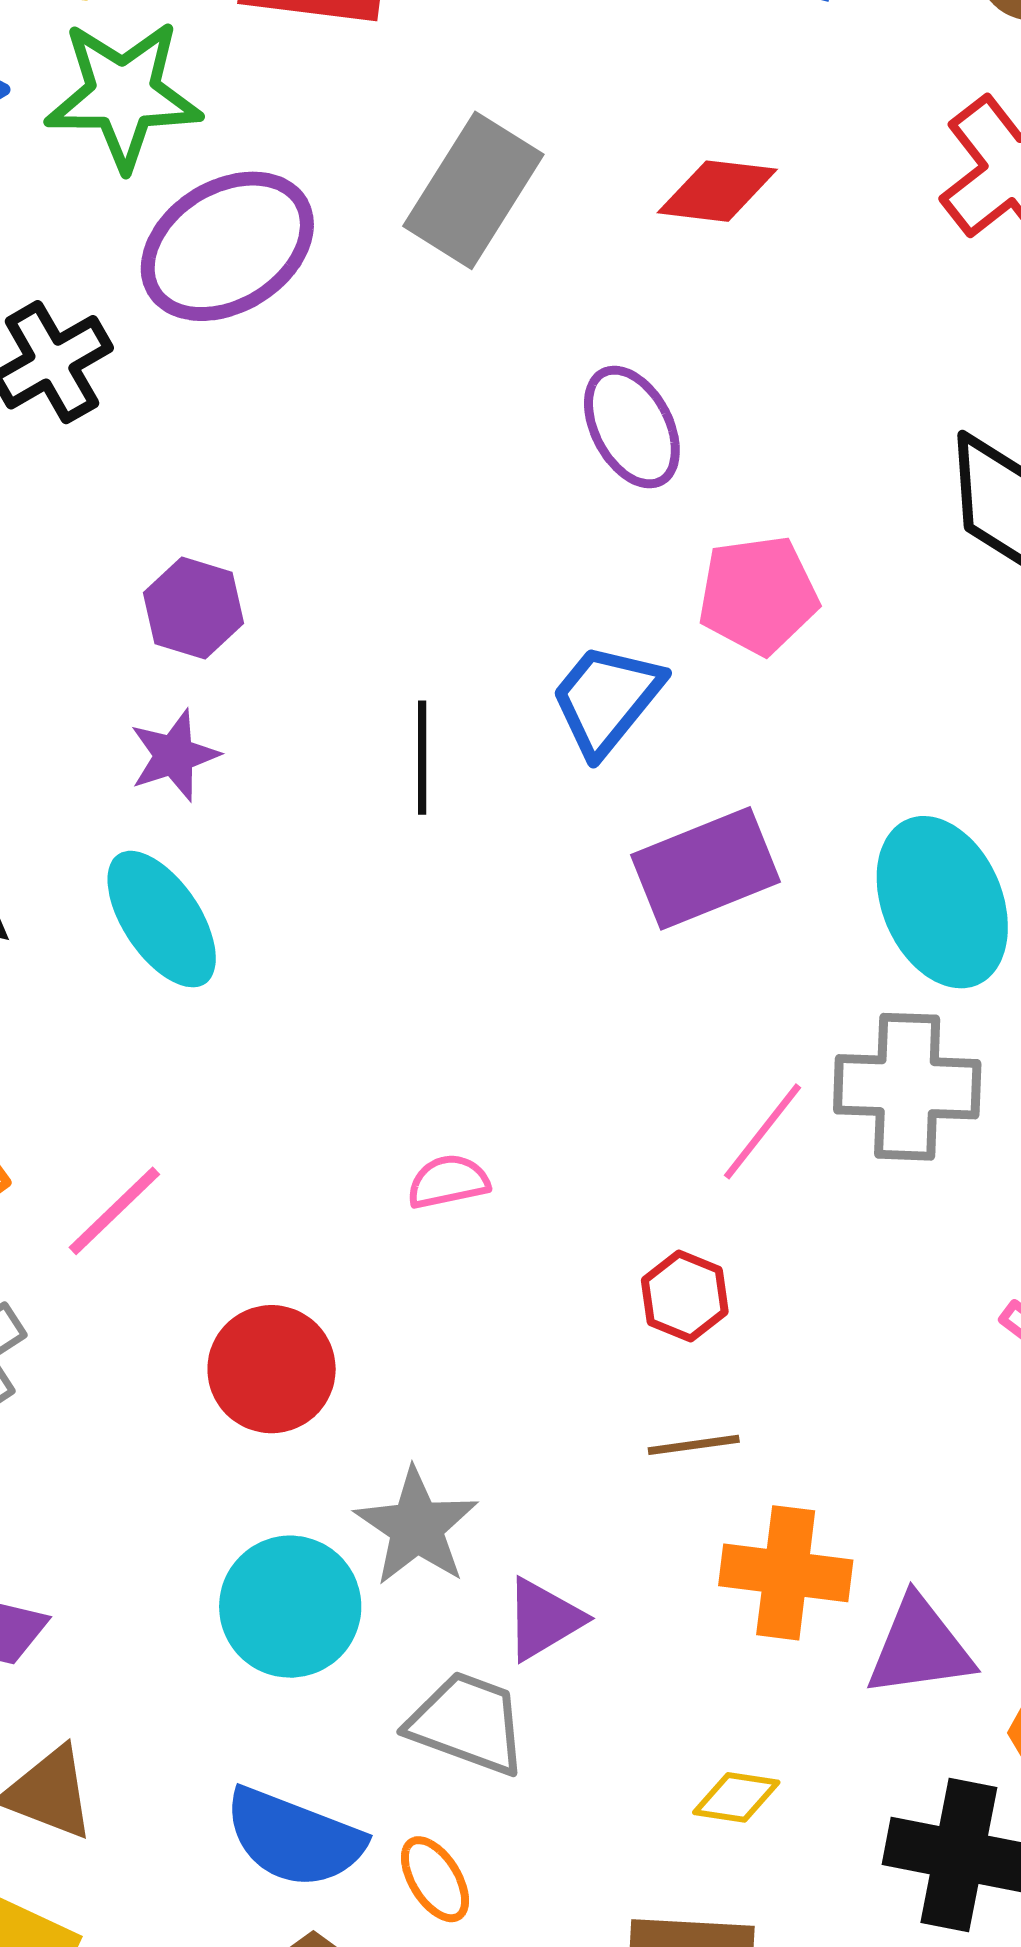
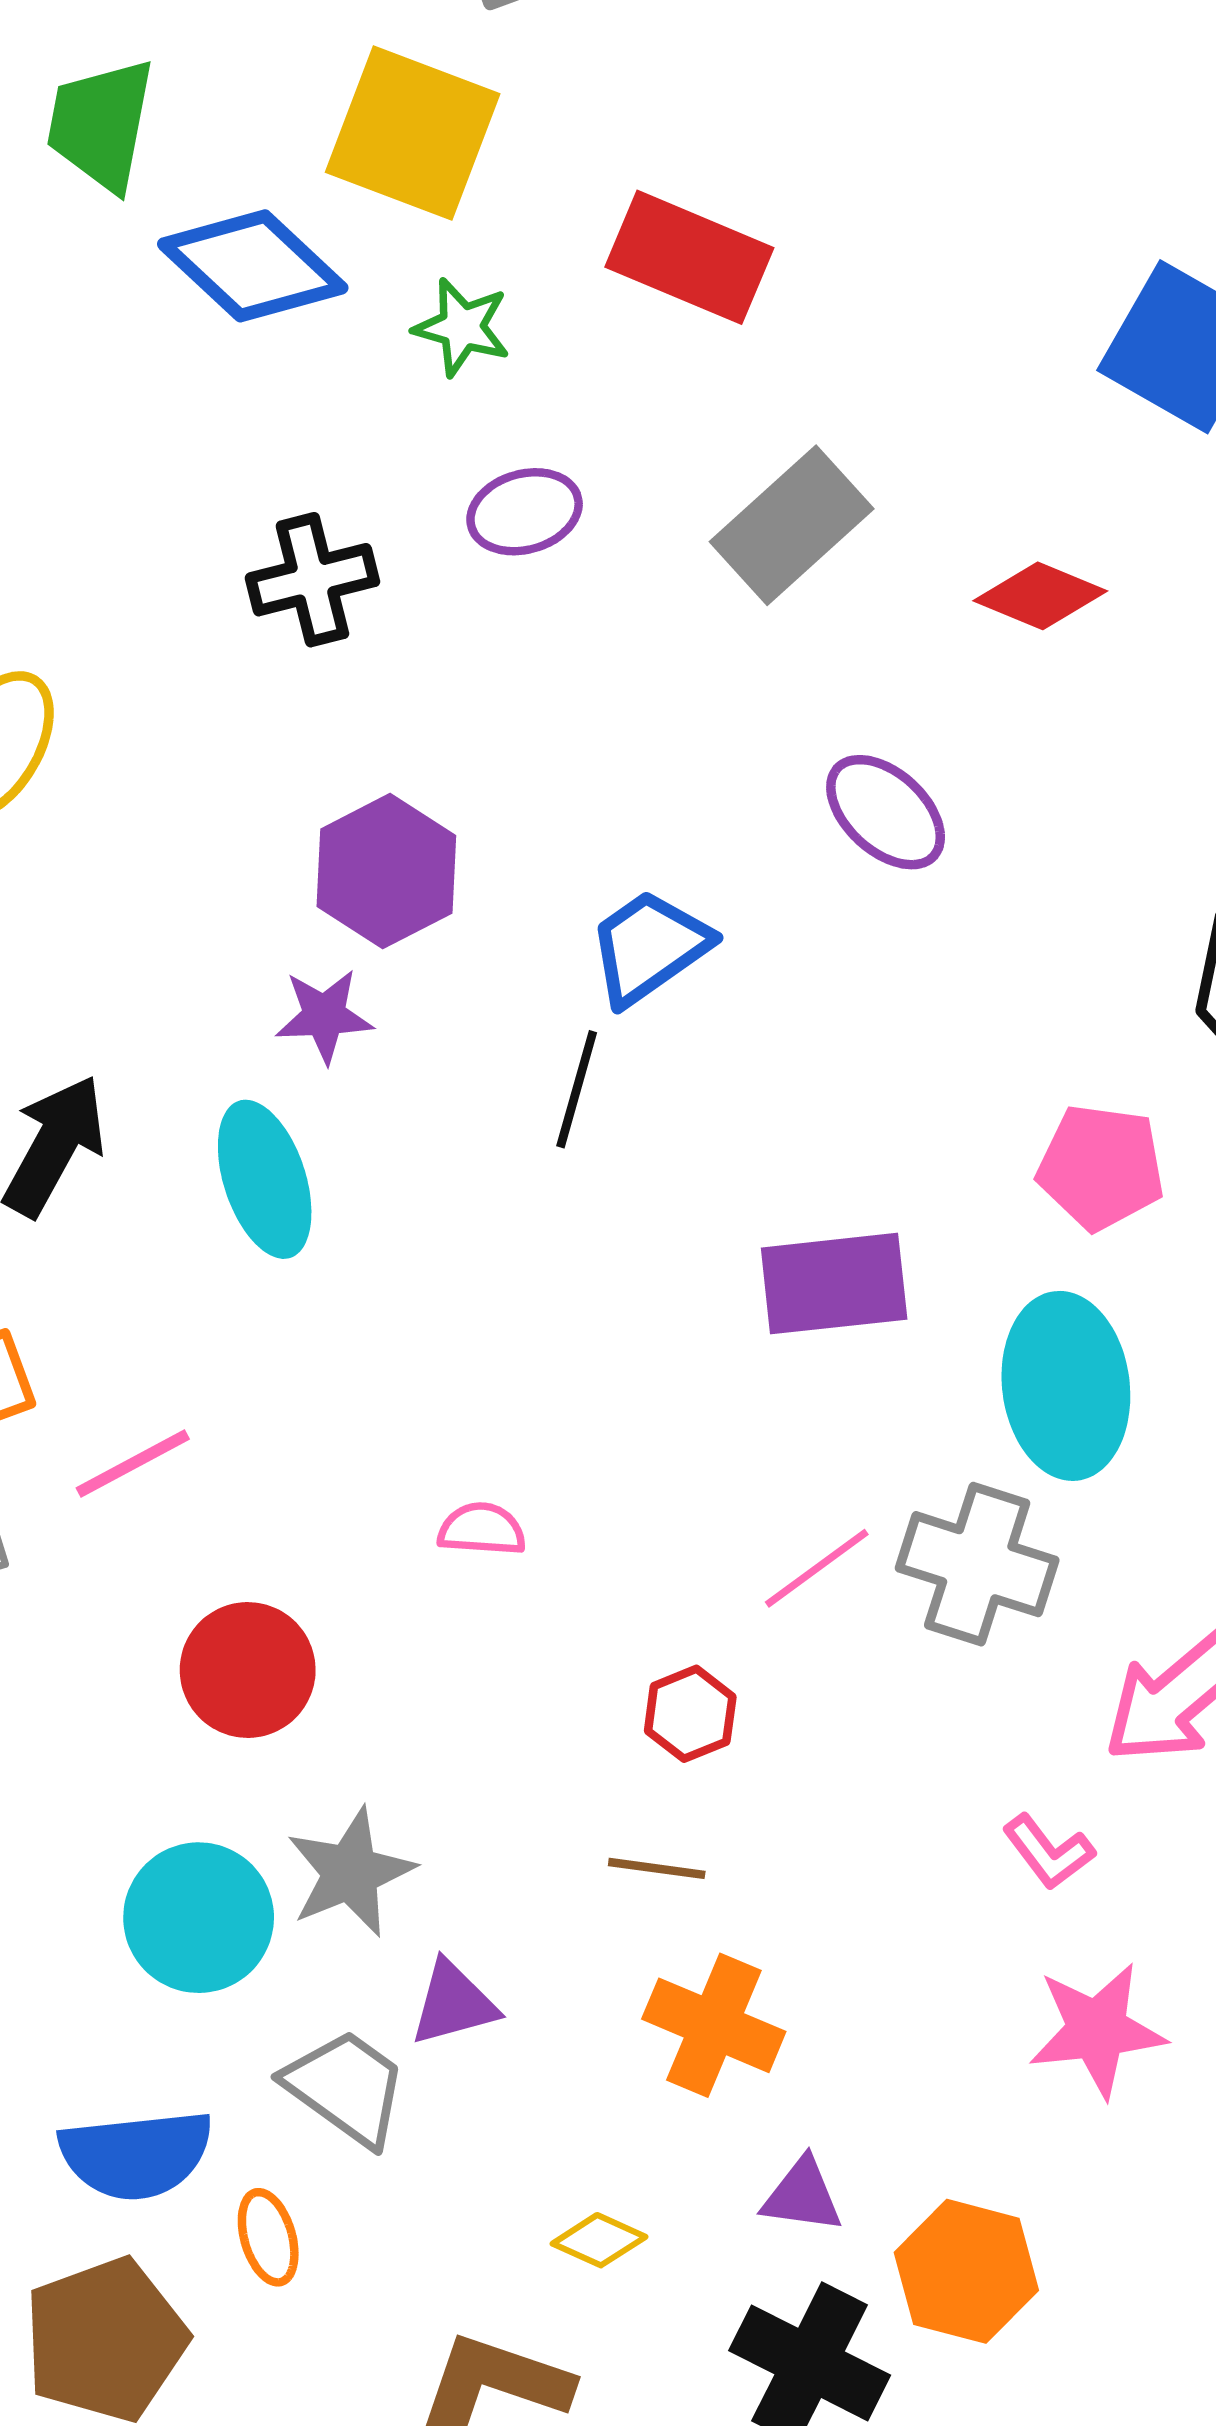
green star: (123, 95) -> (462, 327), size x0.6
purple ellipse: (227, 246) -> (525, 512), size x0.6
purple ellipse: (632, 427) -> (886, 812), turned -35
pink pentagon: (758, 595) -> (1101, 1167), moved
purple hexagon: (194, 608) -> (386, 871), size x1.4
blue trapezoid: (606, 699) -> (649, 947), moved
purple triangle: (920, 1647) -> (802, 2196), moved, size x0.7
blue semicircle: (294, 1838) -> (136, 2155), turned -43

